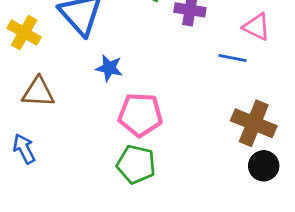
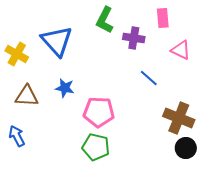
blue line: (232, 58) -> (149, 78), moved, turned 30
blue star: (109, 68) -> (65, 88), moved

